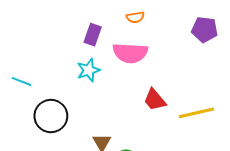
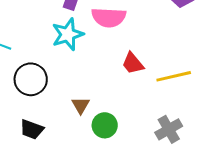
cyan star: (89, 70) -> (68, 34), size x1.4

